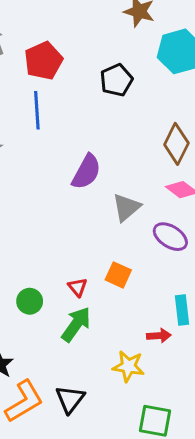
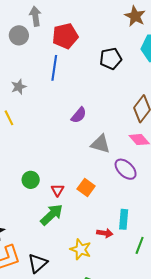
purple semicircle: (86, 172) -> (79, 115), size x0.7
gray triangle: (126, 207) -> (100, 144), turned 45
green circle: (30, 301) -> (31, 180), moved

